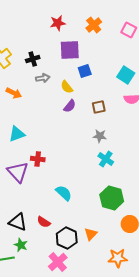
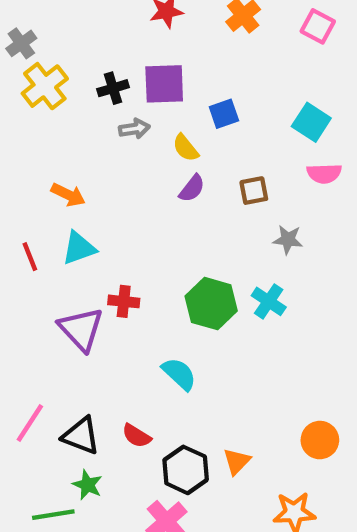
purple square: (70, 50) -> (164, 84), moved
orange arrow: (14, 93) -> (68, 195), moved
gray star: (100, 136) -> (288, 240), moved
green hexagon: (112, 198) -> (211, 304), moved

